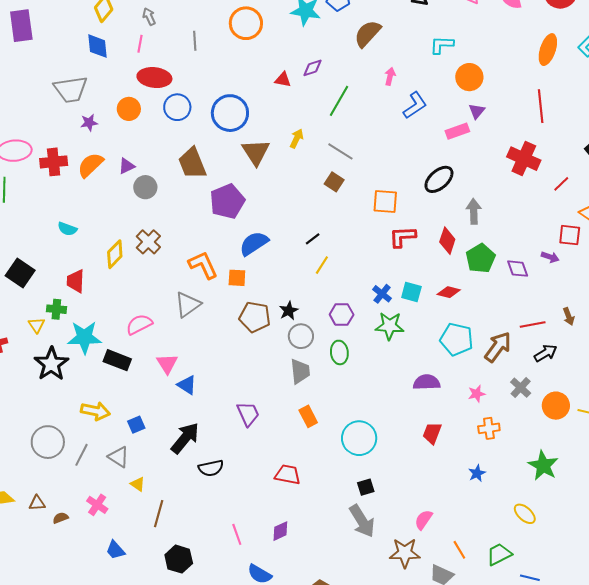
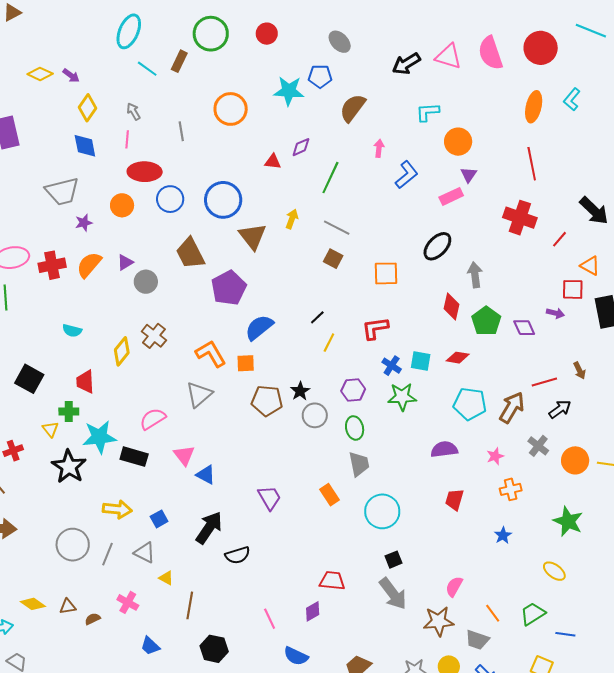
red L-shape: (402, 237) -> (375, 328), moved
gray trapezoid: (300, 371) -> (359, 464), moved
red trapezoid: (288, 475) -> (332, 581), moved

